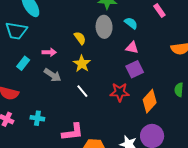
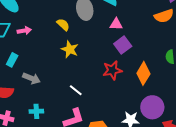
pink arrow: (49, 52) -> (24, 31), moved
gray arrow: (53, 75) -> (32, 78), moved
white line: (82, 91) -> (76, 90), moved

